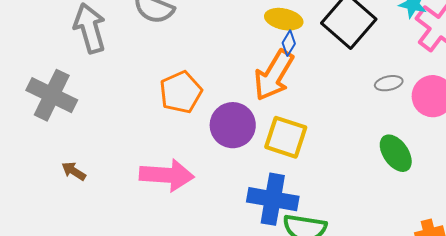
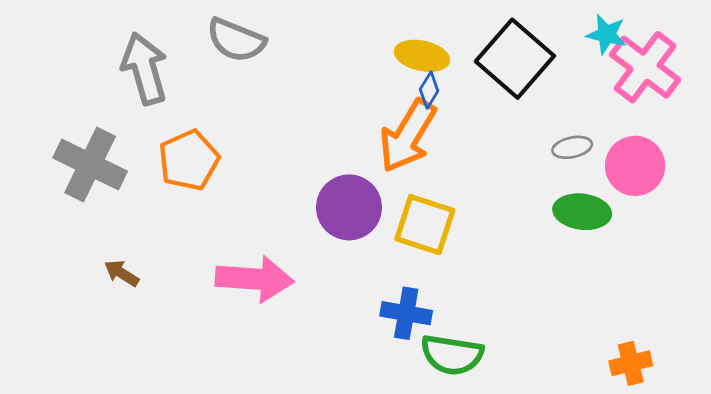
orange pentagon: (181, 92) -> (189, 160), moved
green ellipse: (396, 153) -> (582, 212), moved, turned -48
blue cross: (273, 199) -> (406, 313), size x0.7

